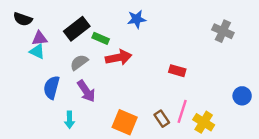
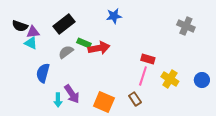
black semicircle: (23, 19) -> (20, 26), moved
green rectangle: (101, 38) -> (84, 43), moved
purple arrow: (86, 91) -> (72, 94), moved
pink line: (182, 111) -> (143, 76), moved
yellow cross: (204, 122) -> (170, 79), moved

